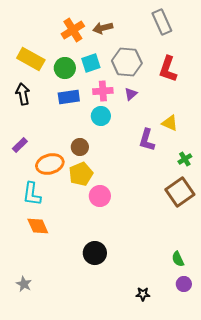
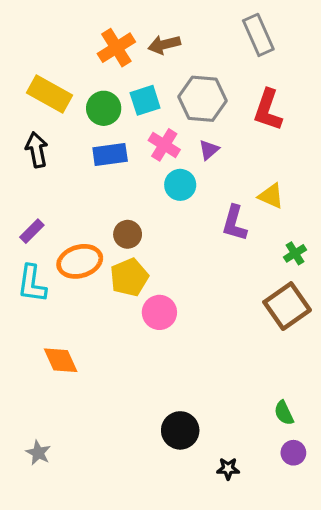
pink cross: (103, 91) -> (164, 145), turned 36
cyan circle: (101, 116) -> (180, 185), moved
cyan L-shape: (32, 194) -> (32, 284), moved
black circle: (95, 253) -> (180, 430), moved

